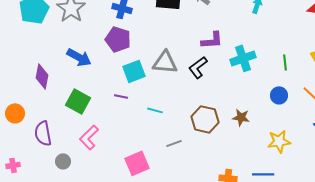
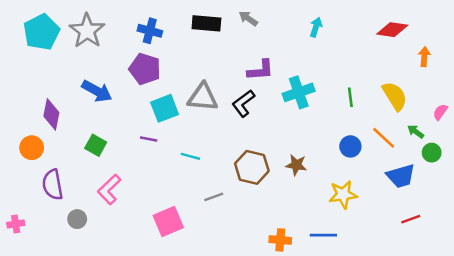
blue circle: (279, 95) -> (350, 146), moved
green square: (78, 101) -> (96, 145), size x0.7
orange circle: (15, 113) -> (32, 148), moved

